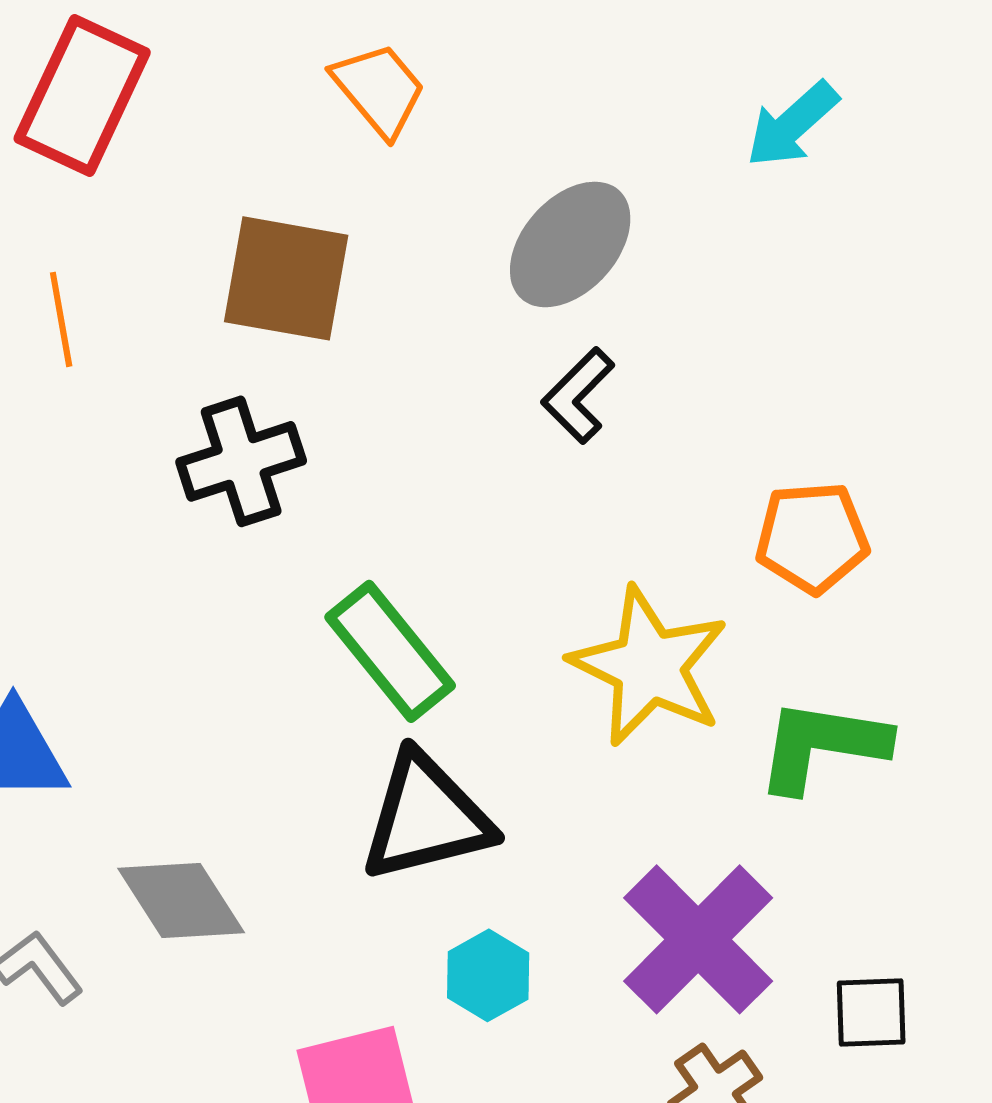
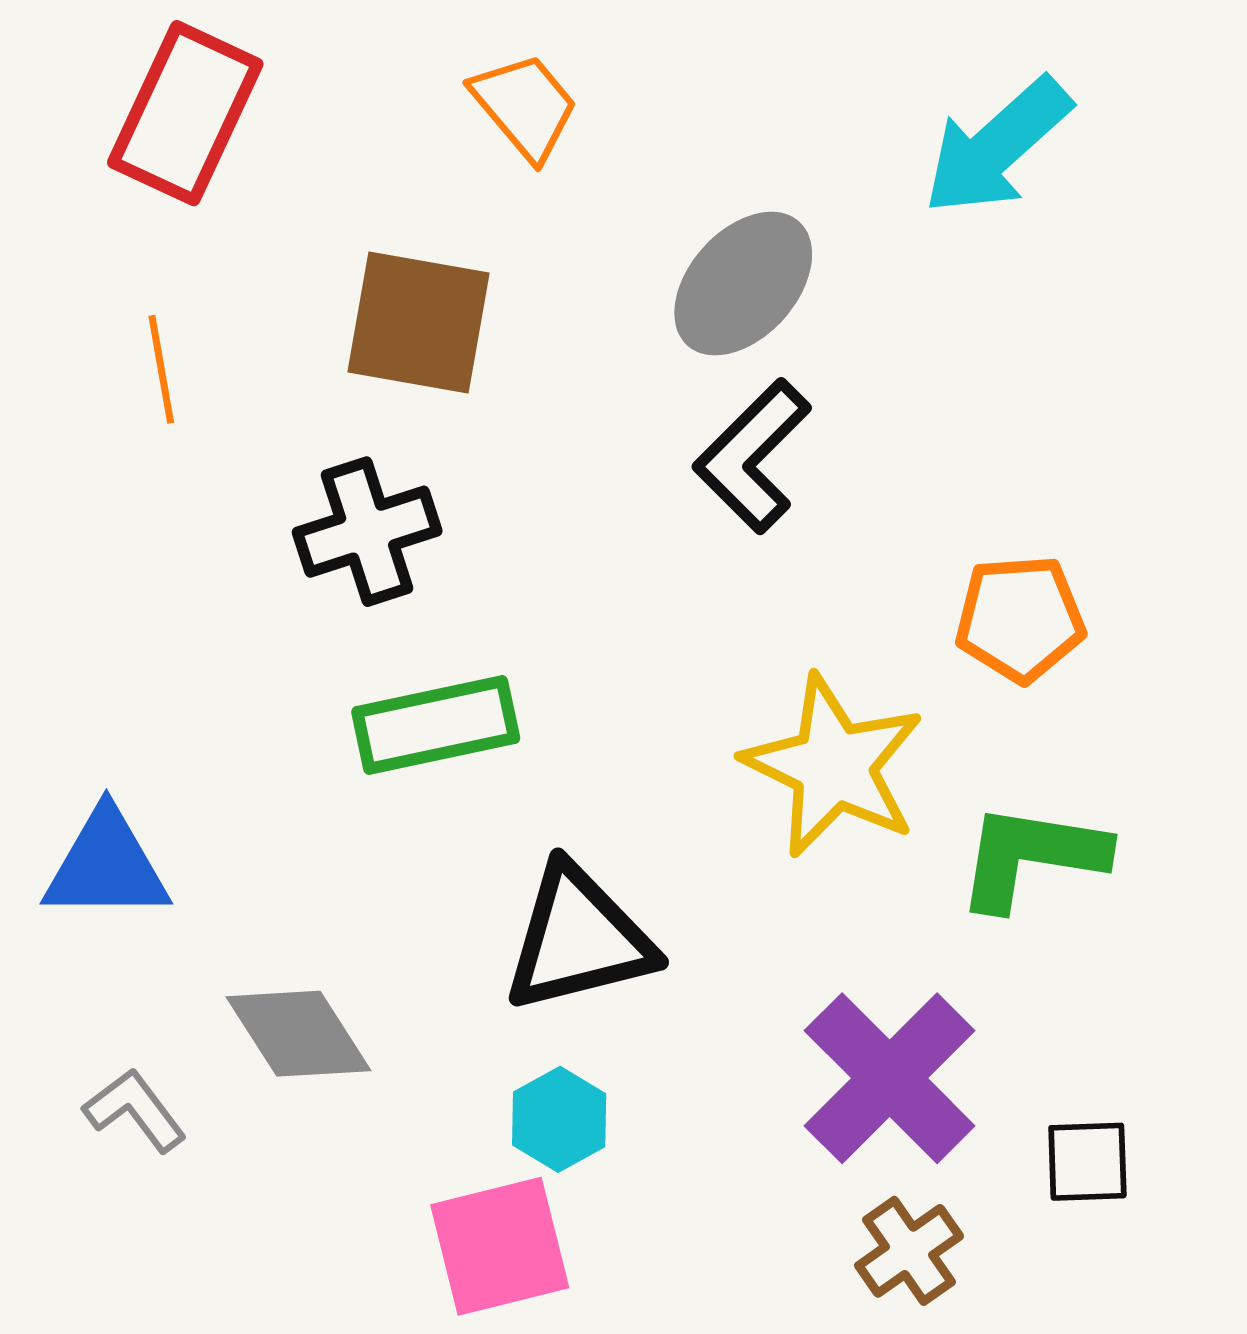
cyan arrow: (792, 124) -> (997, 146), size x1.4
black L-shape: (578, 395) -> (752, 456), size x1.4
green rectangle: (390, 651) -> (436, 725), moved, turned -63
cyan hexagon: (488, 975) -> (559, 1119), moved

